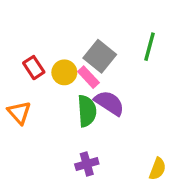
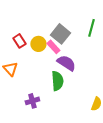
green semicircle: (87, 111) -> (57, 81), moved
purple cross: (87, 164) -> (32, 101), moved

